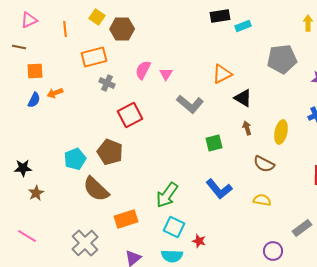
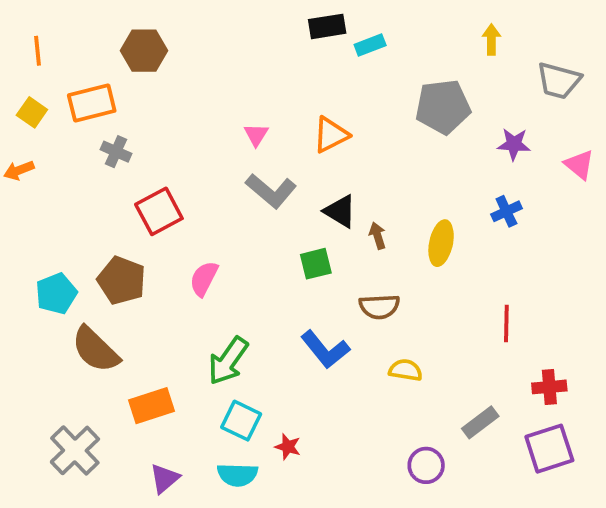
yellow square: (97, 17) -> (32, 112), moved
pink semicircle: (143, 70) -> (204, 279), moved
pink triangle: (166, 74) -> (256, 135), moved
black triangle: (243, 98) -> (340, 211), moved
brown semicircle: (264, 164) -> (379, 307), moved, turned -30

